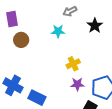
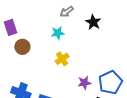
yellow cross: (73, 64) -> (62, 59), moved

